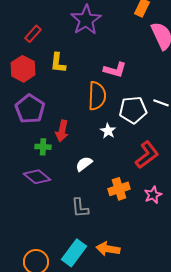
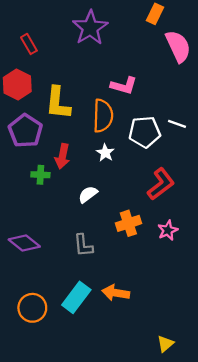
red rectangle: (33, 34) -> (29, 44), turned -72
yellow L-shape: (58, 63) -> (58, 103), moved, size x1.4
white star: (108, 131) -> (105, 153), moved
purple diamond: (37, 177) -> (24, 243), moved

